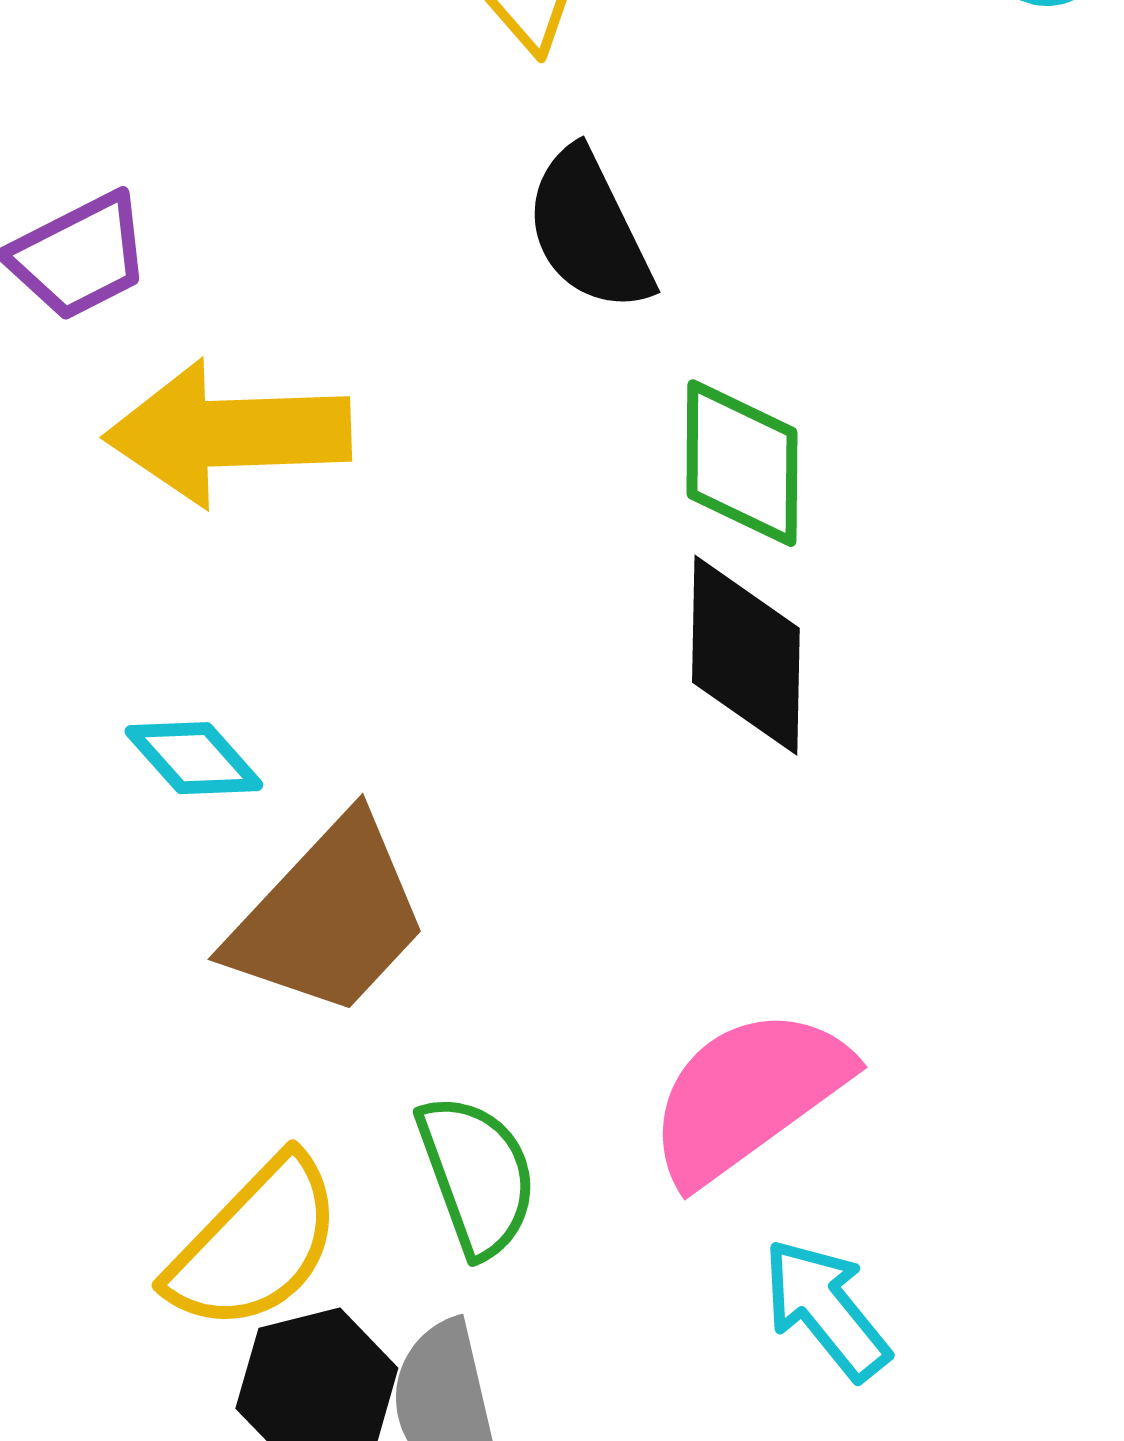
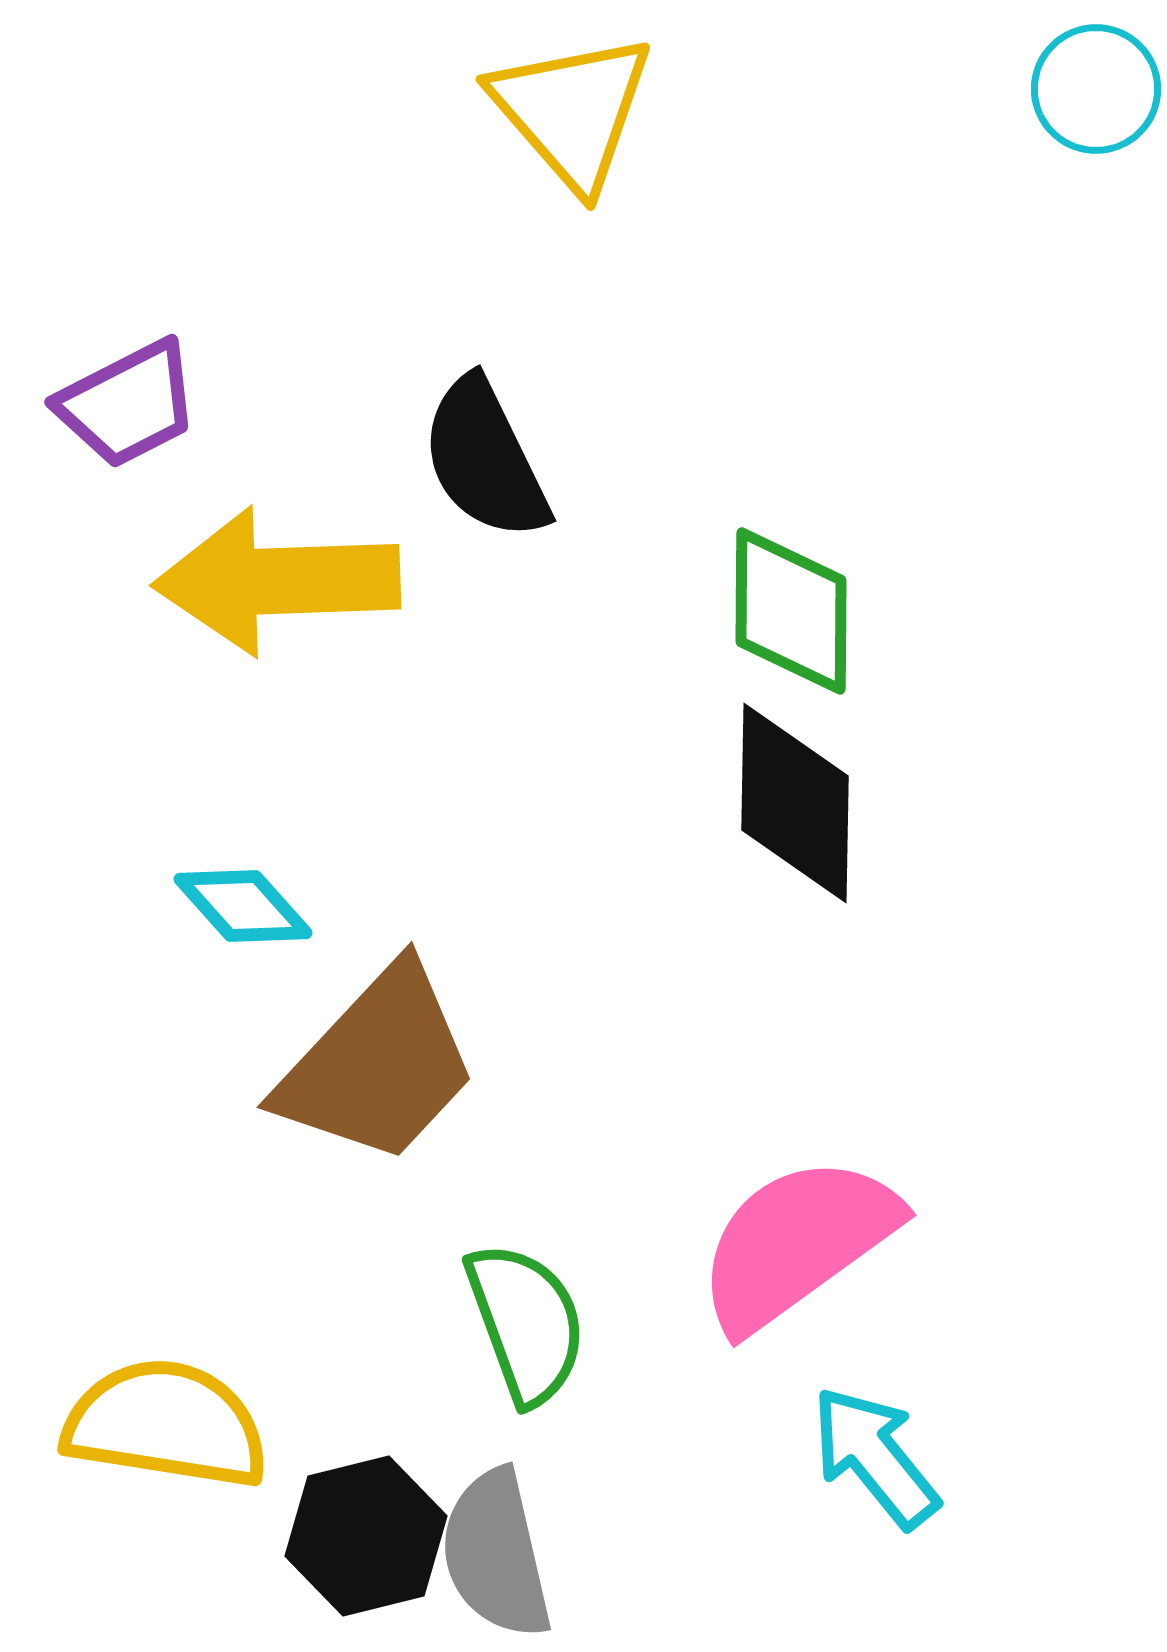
black semicircle: (589, 230) -> (485, 459), moved
yellow semicircle: (255, 1244) -> (166, 1424), moved, turned -125

